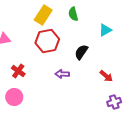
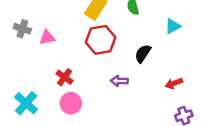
red arrow: (106, 76) -> (174, 83), turned 120
pink circle: (14, 97) -> (71, 103), moved

